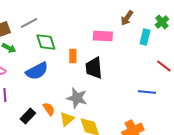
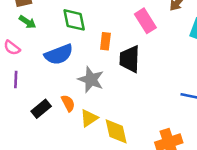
pink rectangle: (103, 36) -> (145, 21), turned 48
gray star: (77, 98) -> (91, 80), moved

